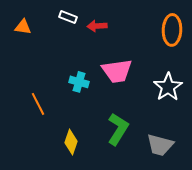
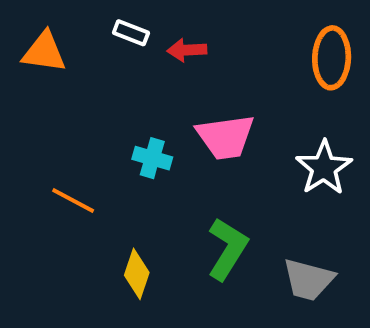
orange triangle: (23, 27) -> (44, 52), size x1.4
orange line: (38, 104) -> (73, 201), turned -35

